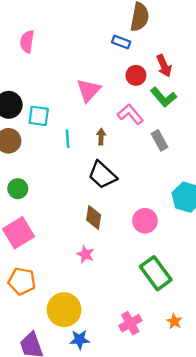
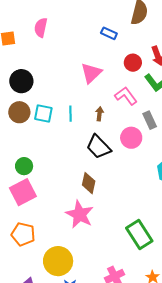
blue rectangle: (121, 42) -> (109, 33), moved
cyan square: (39, 116) -> (43, 113), moved
green circle: (18, 189) -> (24, 166), moved
pink circle: (145, 221) -> (131, 138), moved
pink star: (85, 254) -> (80, 214), size x1.8

